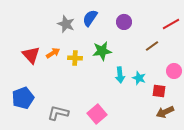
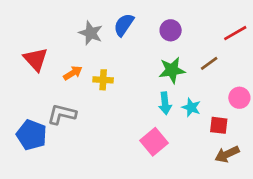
green star: (102, 51) -> (172, 70), moved
red triangle: (31, 55) -> (36, 59), moved
blue pentagon: (23, 98) -> (32, 135), turned -30
gray L-shape: (58, 113) -> (62, 114), moved
pink square: (97, 114) -> (154, 142), moved

